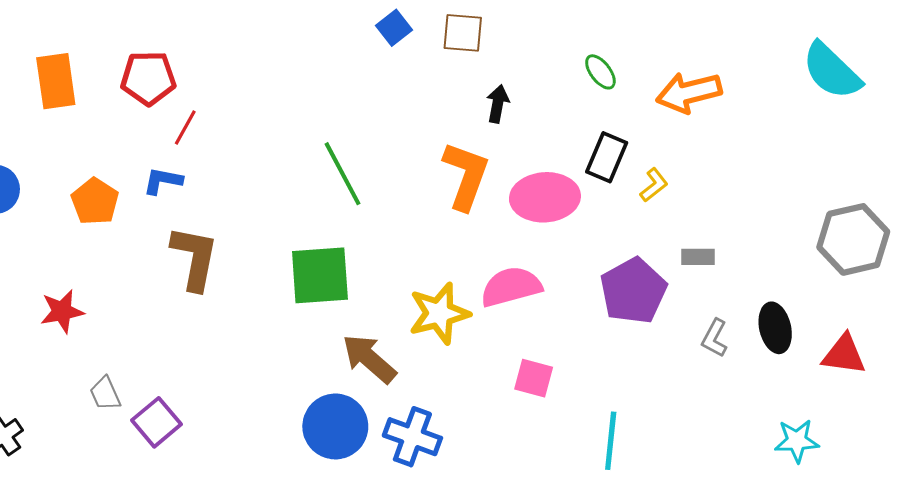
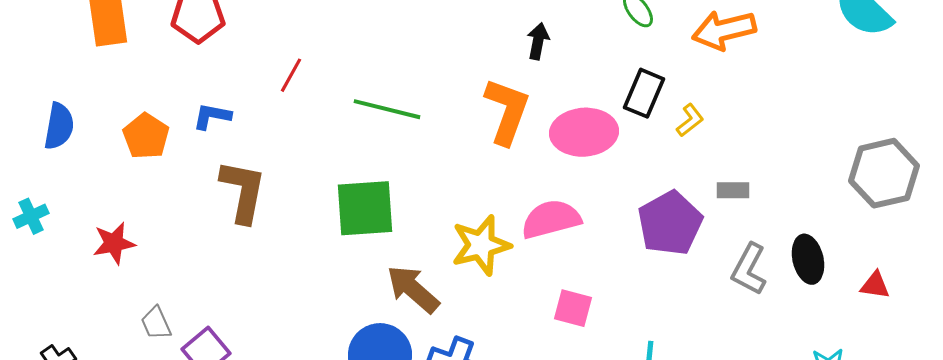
red line: (185, 127) -> (291, 75), moved
green line: (343, 174) -> (387, 109), turned -48
gray L-shape: (715, 338) -> (749, 269), size x1.4
red triangle: (844, 355) -> (875, 285), size x0.7

